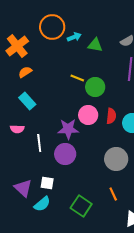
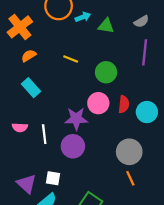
yellow line: (77, 78) -> (71, 59), moved
pink semicircle: (17, 129) -> (20, 127), moved
orange line: (113, 194) -> (130, 178), moved

